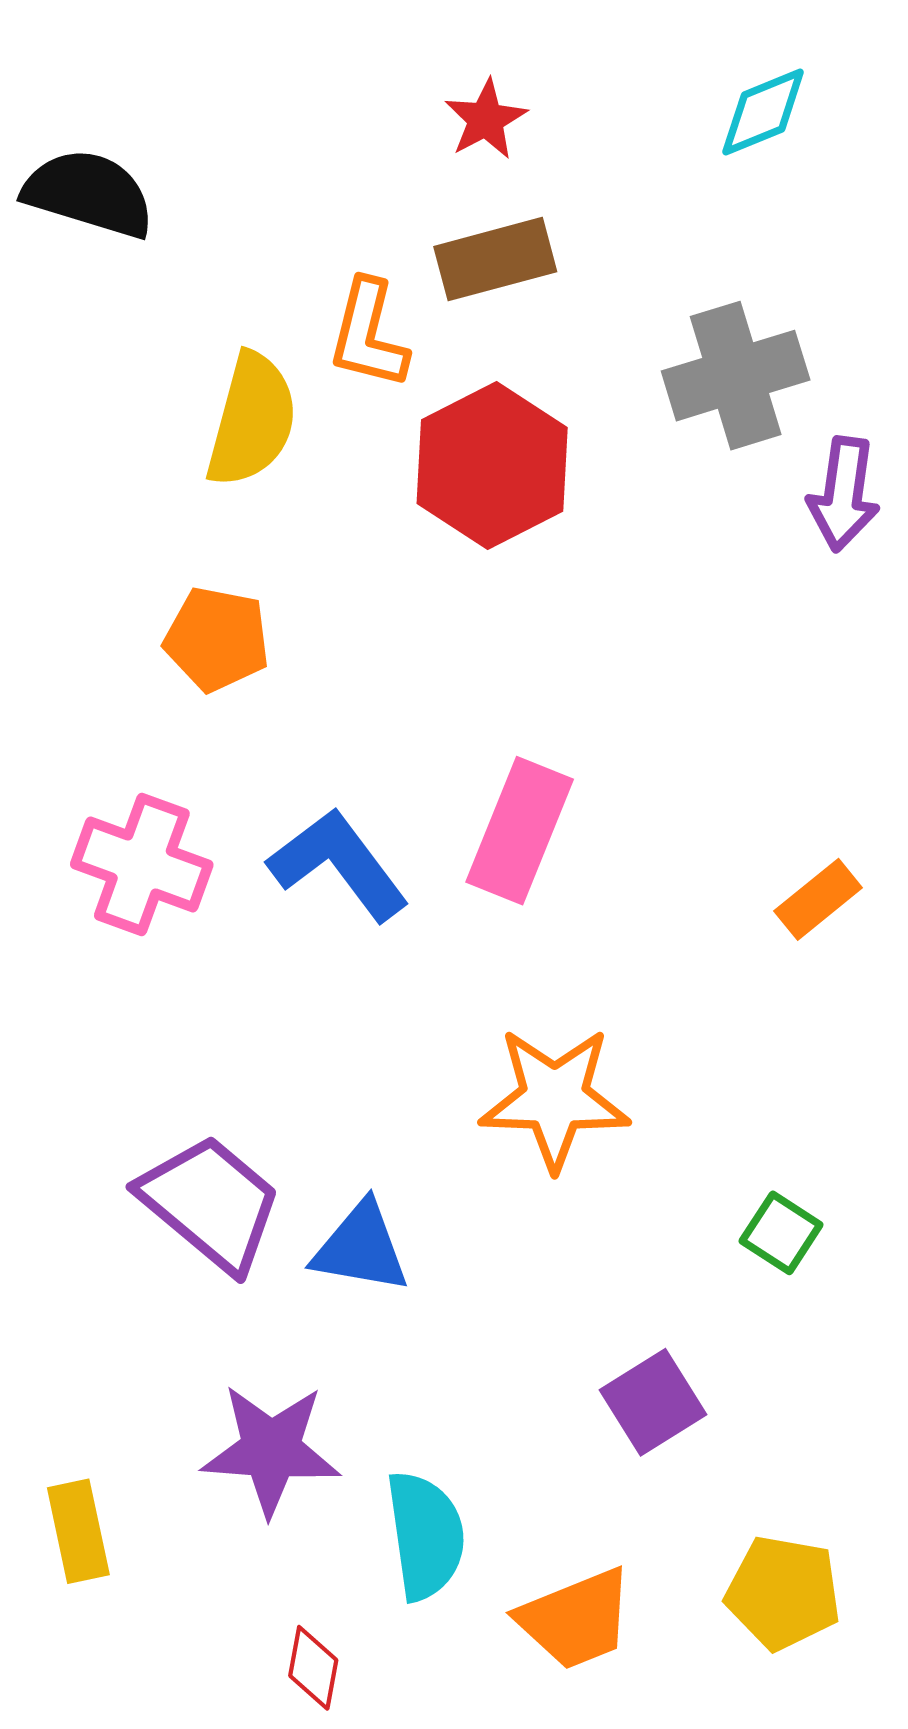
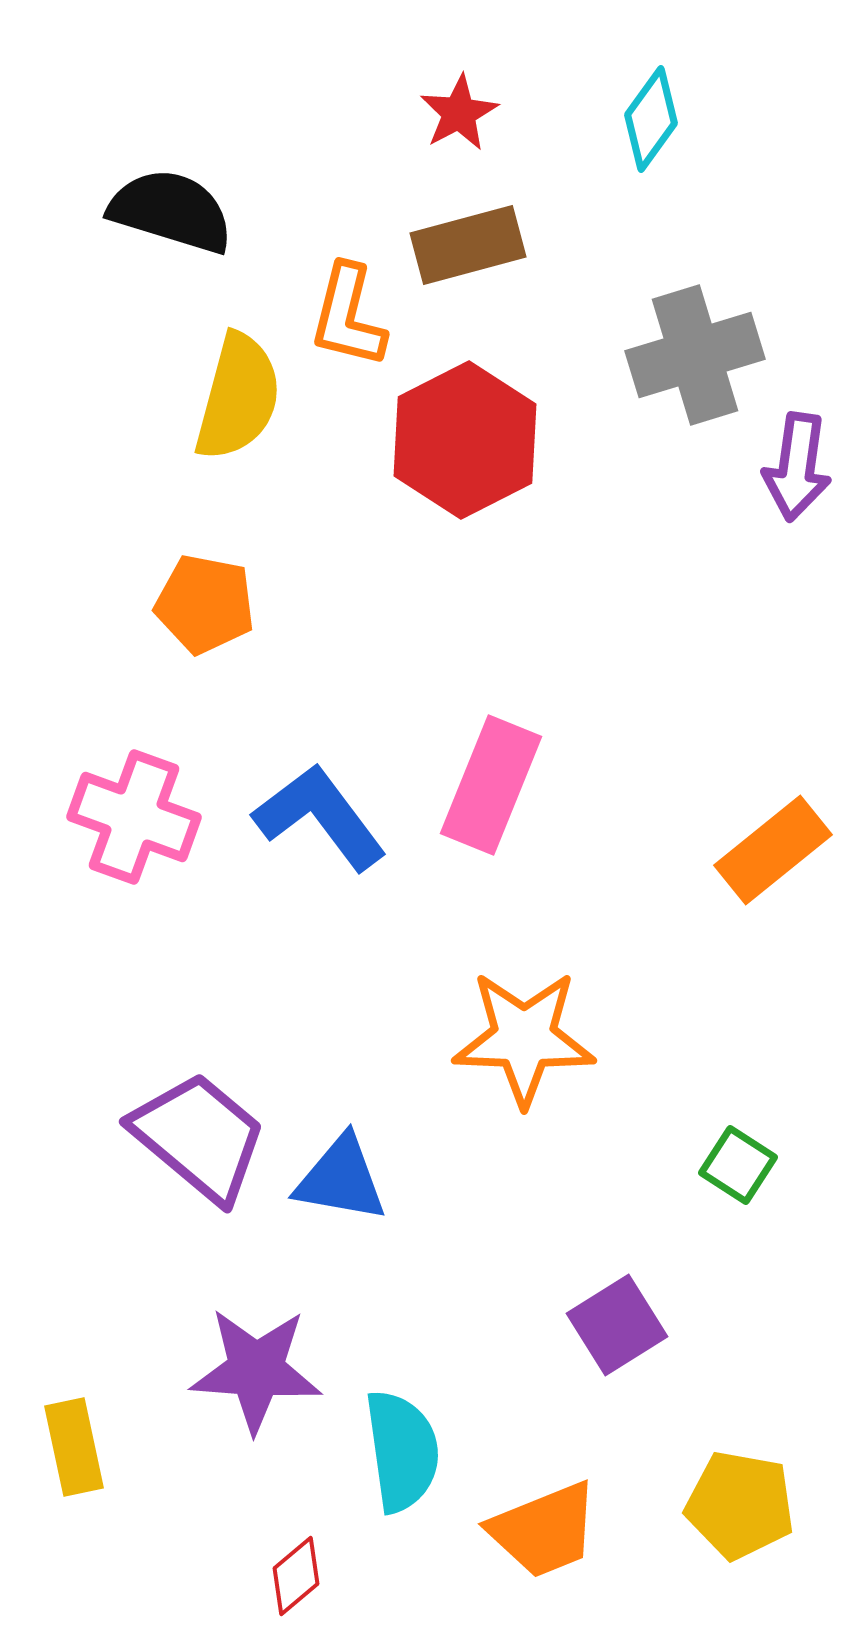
cyan diamond: (763, 112) -> (651, 119), moved, turned -32
black semicircle: (89, 193) -> (171, 211), moved
orange rectangle: (818, 899) -> (773, 850), size x1.4
red diamond: (313, 1668) -> (296, 1576), turned 40

